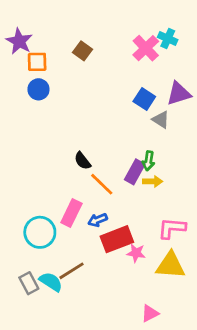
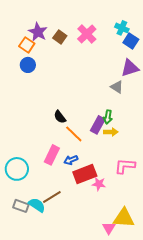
purple star: (19, 41) -> (38, 32), moved
pink cross: (146, 48) -> (87, 34), moved
orange square: (37, 62) -> (27, 45), turned 35
blue square: (144, 99) -> (131, 41), moved
cyan circle: (40, 232) -> (17, 169), moved
yellow triangle: (170, 265) -> (124, 218), moved
gray rectangle: (29, 283) -> (21, 206), turned -42
pink triangle: (150, 313) -> (109, 228), turned -32

